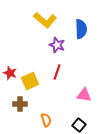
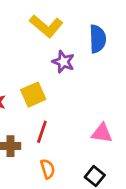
red line: (57, 72) -> (42, 132), moved
yellow square: (30, 81) -> (33, 95), moved

